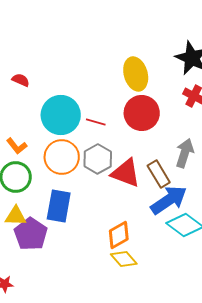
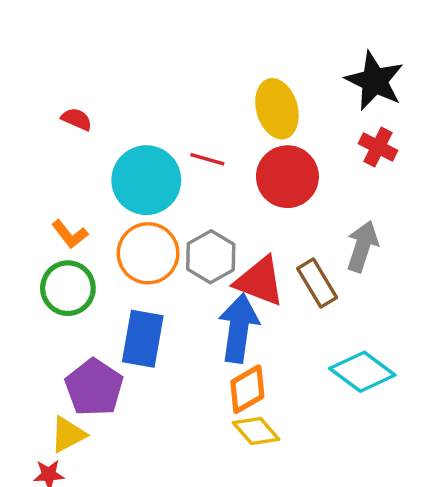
red line: (96, 122) -> (207, 159), moved
blue arrow: (169, 200) -> (239, 328), moved, turned -48
yellow triangle: (16, 216) -> (68, 434), moved, turned -30

